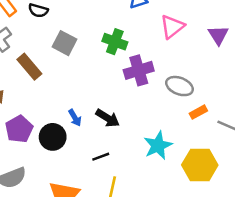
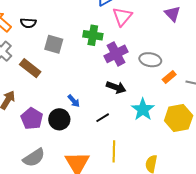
pink triangle: (172, 27) -> (122, 16), moved
black arrow: (108, 118) -> (116, 87), moved
black line: (101, 157) -> (103, 118), moved

